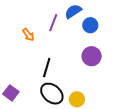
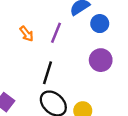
purple line: (53, 23) -> (56, 33), moved

